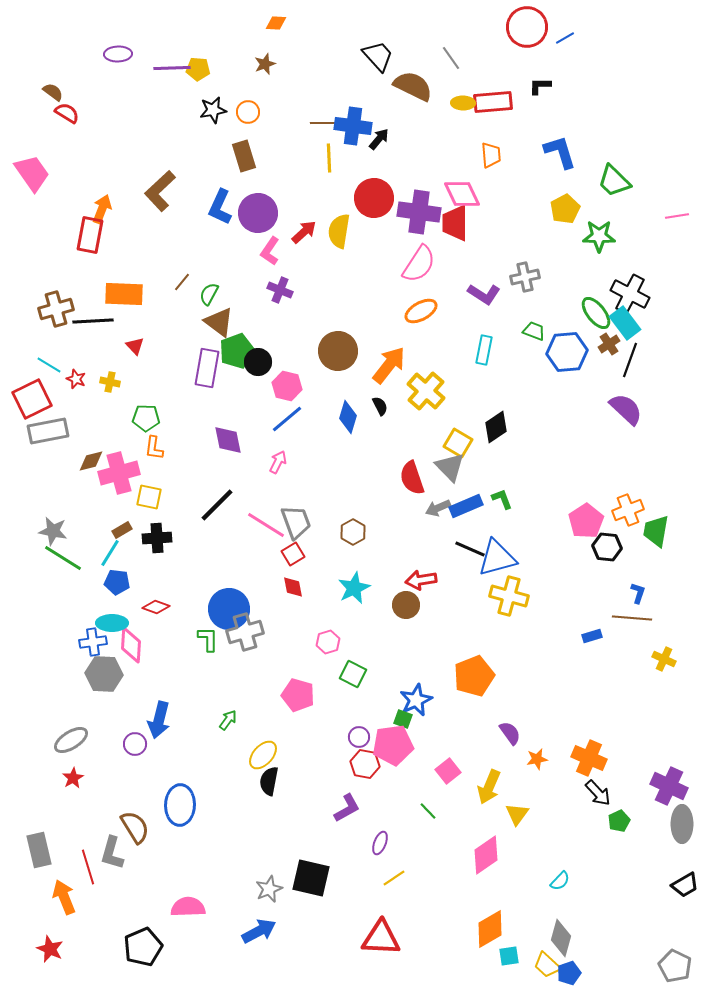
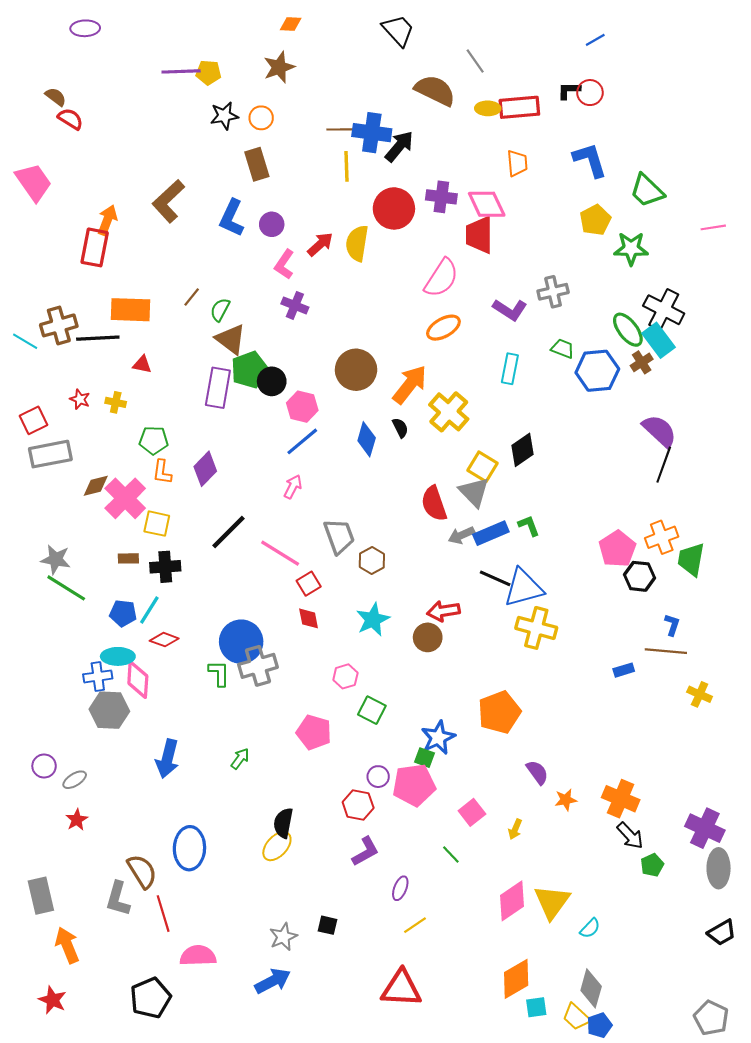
red circle: (527, 27) -> (590, 93), moved, size x0.6
purple ellipse: (118, 54) -> (85, 28), moved
black trapezoid: (378, 56) -> (398, 30), moved
brown star: (265, 64) -> (279, 67), size x1.4
black arrow: (379, 139) -> (399, 146), size x1.4
purple cross: (419, 212) -> (441, 197), moved, size x0.7
purple circle: (258, 213) -> (272, 224), size x0.6
red triangle: (135, 346) -> (142, 364), turned -36
black line: (630, 360) -> (664, 465), moved
cyan line: (49, 365) -> (25, 341), moved
red square: (32, 399) -> (34, 420), size x0.7
purple diamond: (228, 440) -> (205, 469), moved, turned 56
pink cross: (119, 473) -> (125, 498), turned -30
gray trapezoid: (296, 522) -> (339, 536), moved
brown rectangle: (122, 530) -> (128, 558), turned 30
cyan line: (110, 553) -> (149, 610), moved
gray ellipse: (71, 740) -> (75, 780), size x0.7
purple circle: (135, 744) -> (44, 766), moved
yellow ellipse: (263, 755) -> (277, 846), moved
red hexagon: (365, 764) -> (358, 805), moved
yellow arrow: (489, 787) -> (515, 829), size x0.6
yellow triangle: (517, 814) -> (552, 902), moved, size x1.5
red line: (88, 867) -> (163, 914), moved
black square: (311, 878) -> (328, 925), size x0.5

